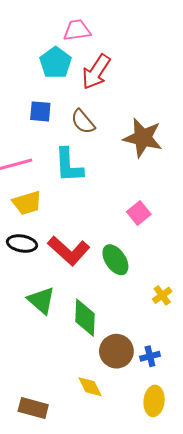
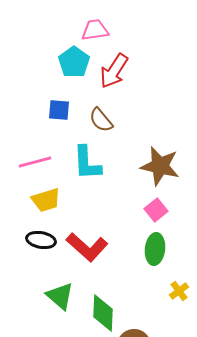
brown star: (143, 138) -> (160, 166), moved
green ellipse: (115, 260) -> (155, 249), moved, turned 40

